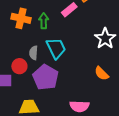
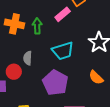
cyan trapezoid: (56, 48) -> (63, 51), moved, turned 100
purple pentagon: (45, 77) -> (55, 83), moved

